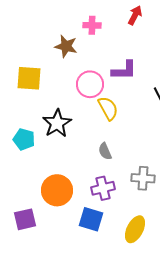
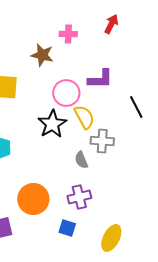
black star: (57, 123) -> (52, 124), moved
gray cross: (143, 178) -> (102, 141), moved
blue square: (91, 219) -> (67, 228), size x0.7

